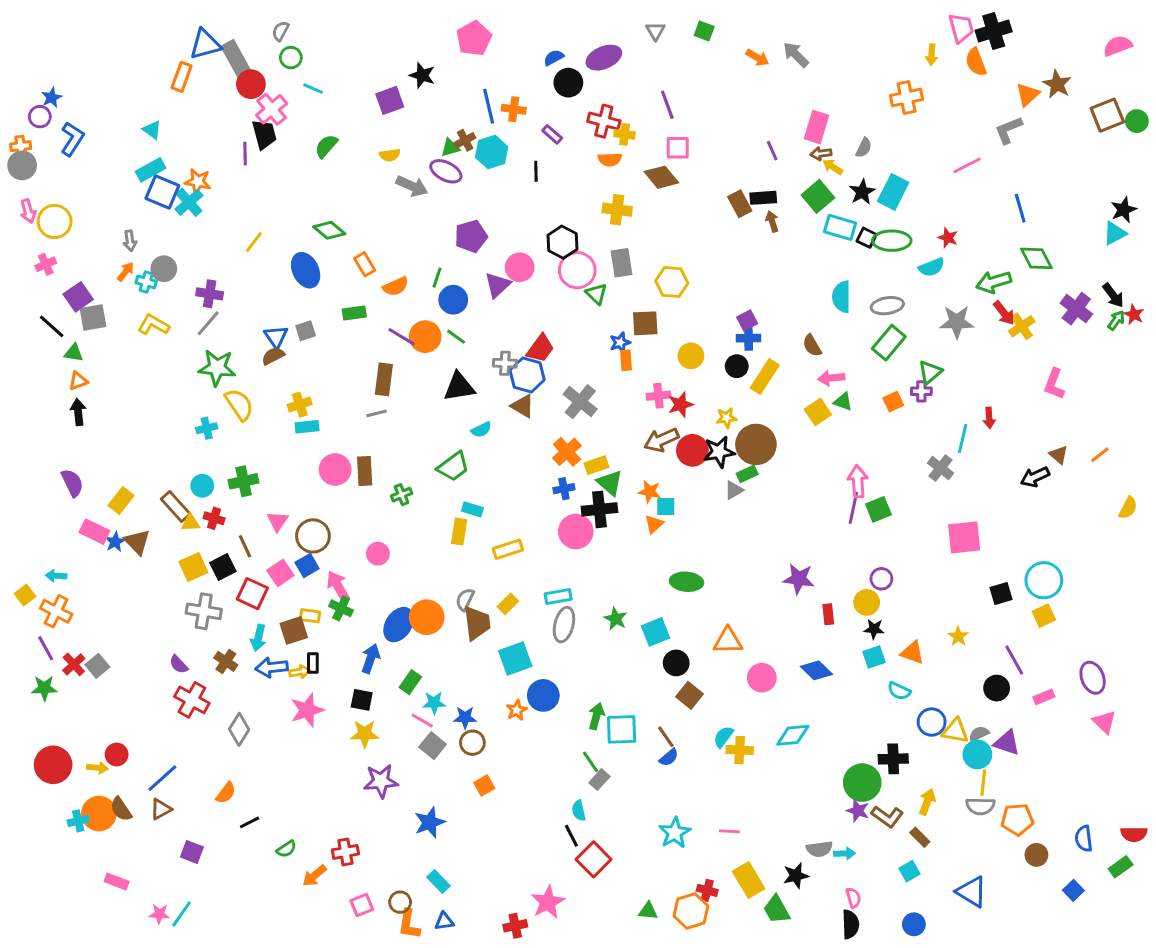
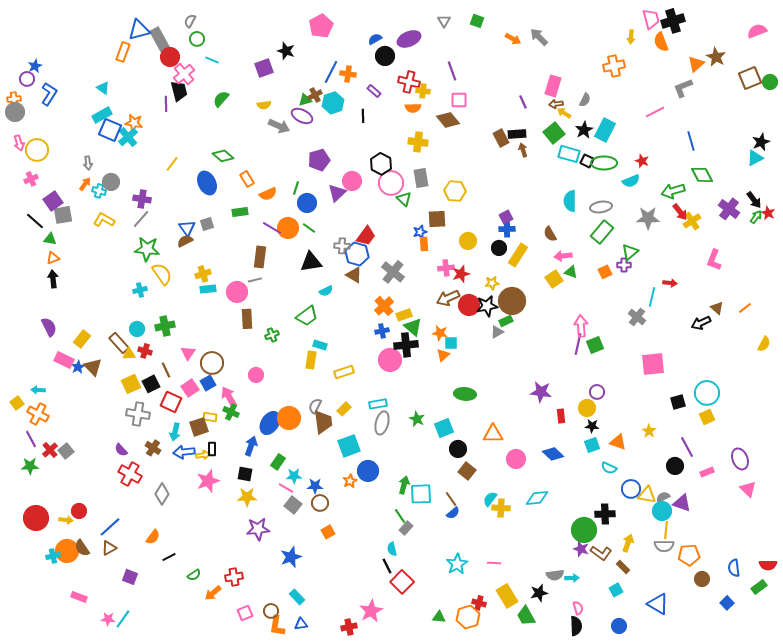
blue line: (489, 106) -> (331, 72), turned 40
red arrow: (989, 418) -> (670, 283), turned -80
pink circle: (335, 470) -> (237, 292), moved

